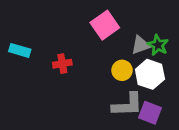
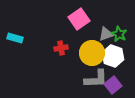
red cross: (62, 64) -> (61, 48), moved
yellow circle: (122, 70) -> (92, 53), size x1.6
purple square: (150, 113) -> (113, 85), turned 30

